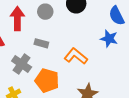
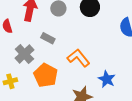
blue star: (109, 39) -> (107, 79), moved

